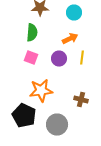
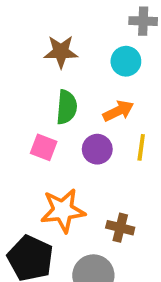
green semicircle: (32, 32) -> (67, 107), moved
brown cross: (81, 100) -> (120, 228), moved

